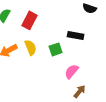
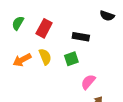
black rectangle: (76, 35) -> (81, 37), moved

